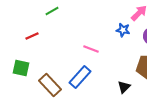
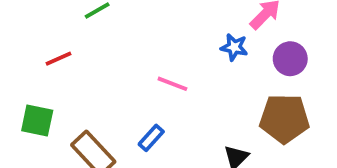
blue rectangle: (80, 77) -> (151, 138), size x0.6

